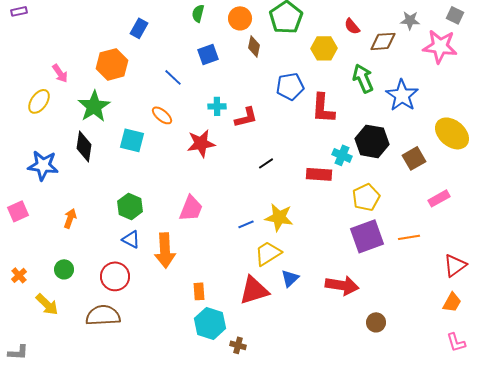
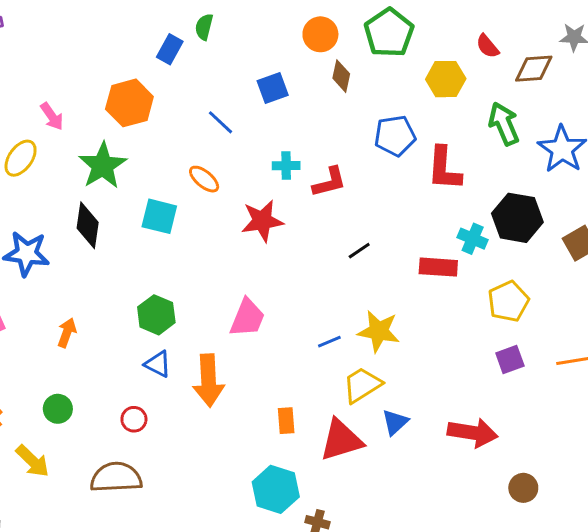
green semicircle: (198, 13) -> (204, 27), moved
purple square: (367, 236) -> (510, 360), size x0.6
red circle: (115, 276) -> (134, 419), size x0.6
orange rectangle: (199, 291) -> (286, 421), moved

